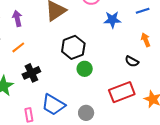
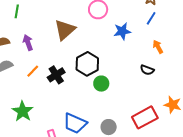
blue line: (143, 11) -> (151, 18), turned -32
black cross: (31, 73) -> (56, 75), moved
red rectangle: (122, 92) -> (145, 117), moved

